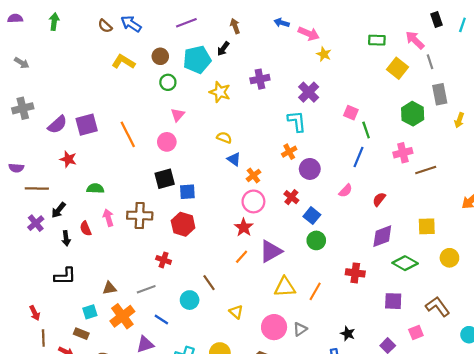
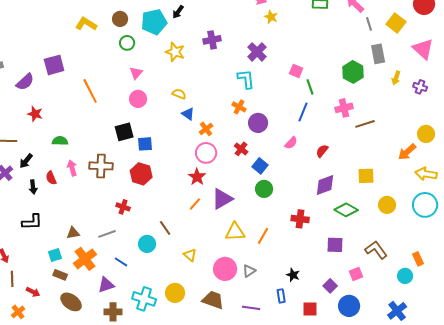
yellow square: (397, 68) -> (396, 23), moved
purple square: (87, 125) -> (54, 65), moved
pink circle: (167, 142) -> (138, 99), moved
orange cross: (289, 152) -> (239, 107), turned -32
brown rectangle: (81, 334) -> (60, 275), moved

